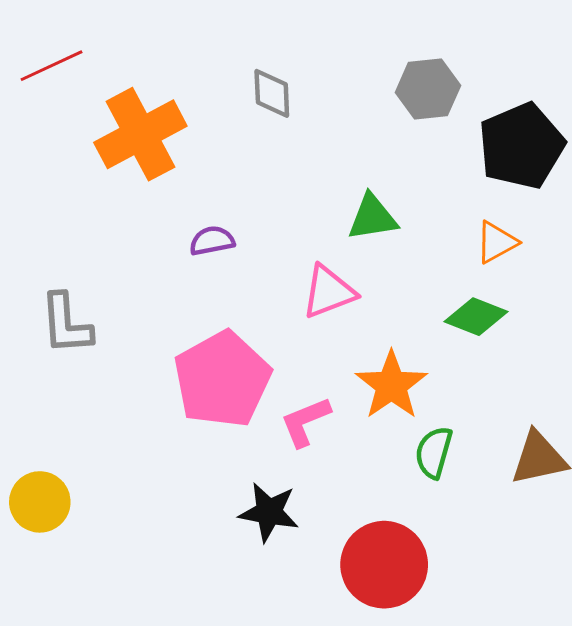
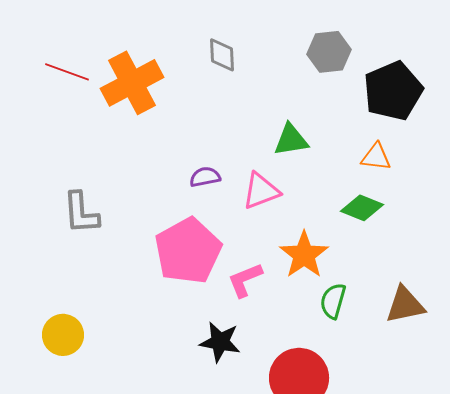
red line: (51, 66) -> (67, 72), moved, turned 45
purple semicircle: (212, 241) -> (205, 177), moved
orange triangle: (497, 242) -> (376, 157), turned 36

